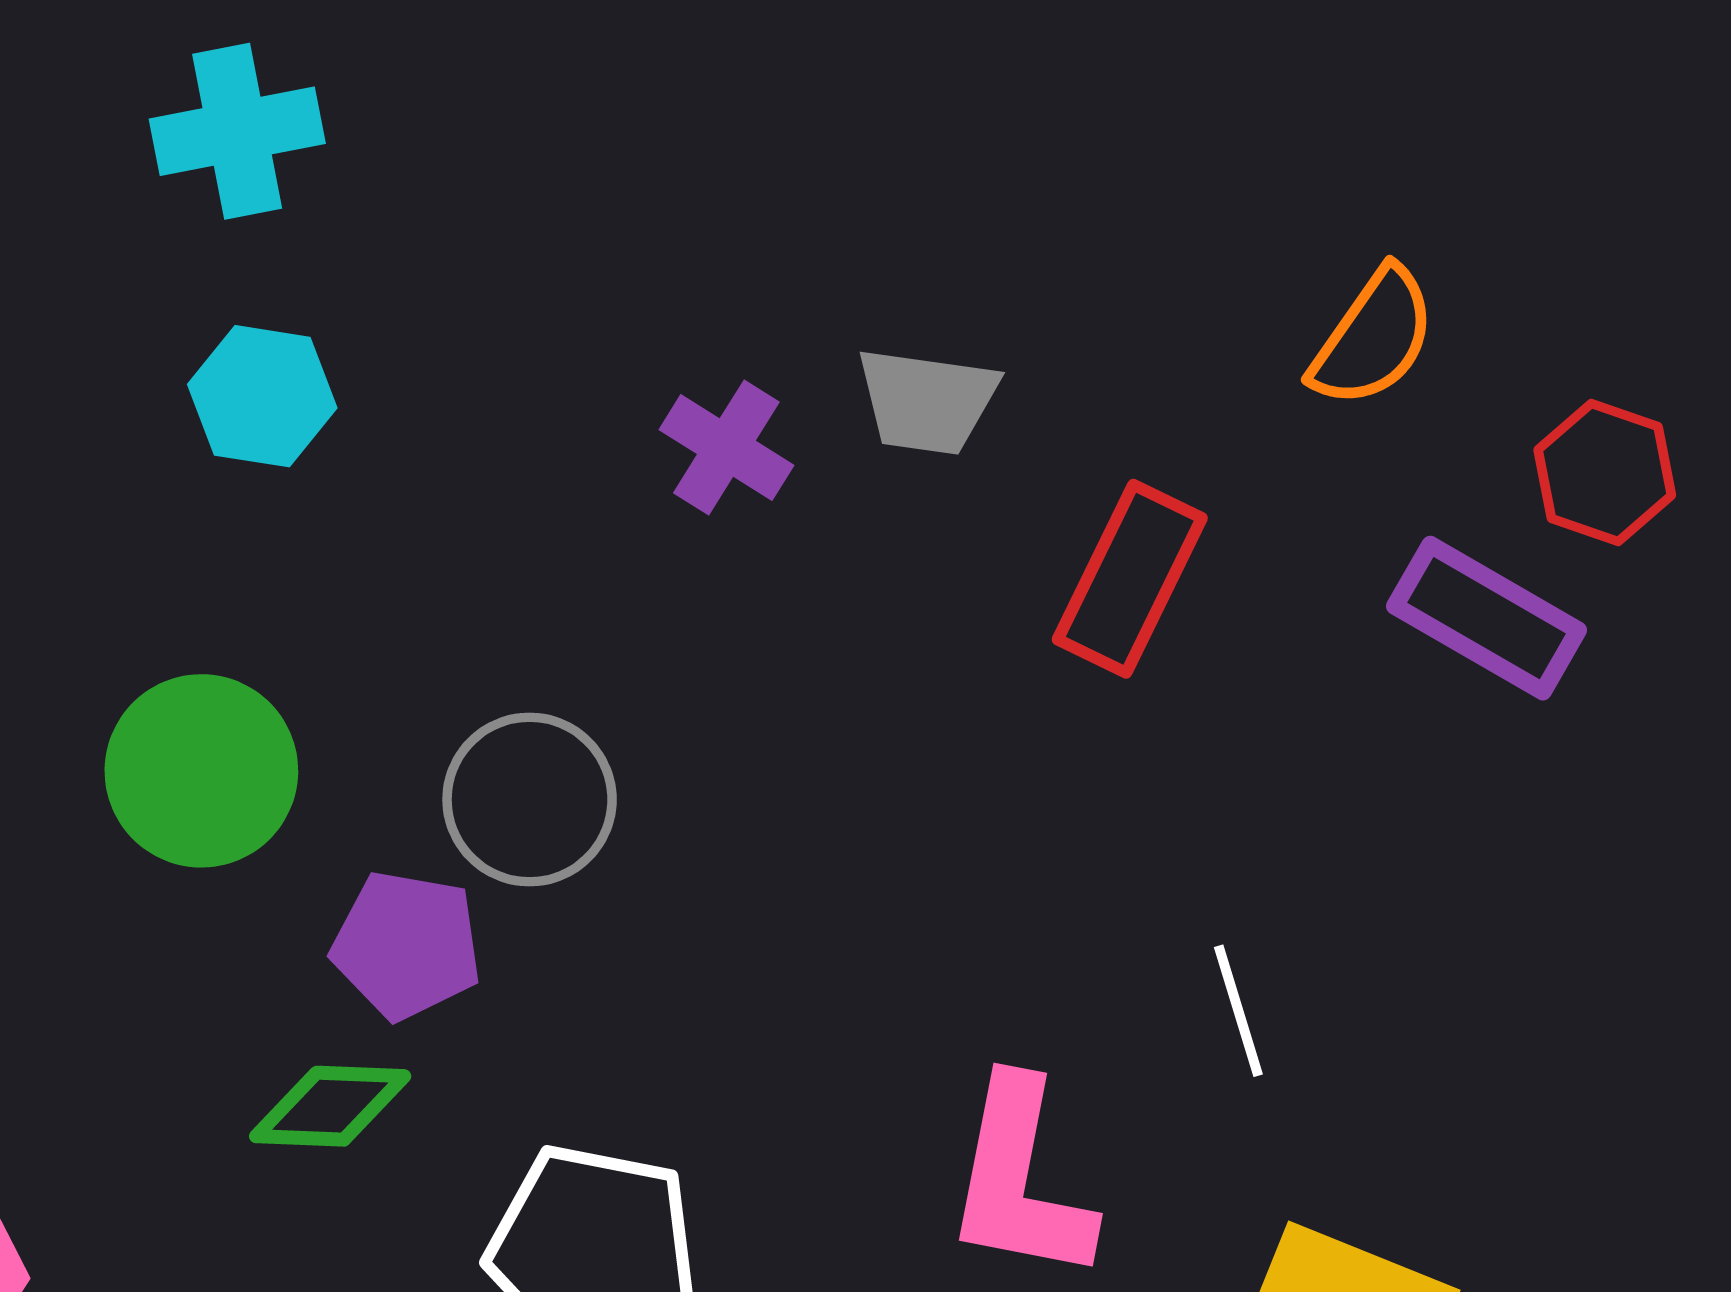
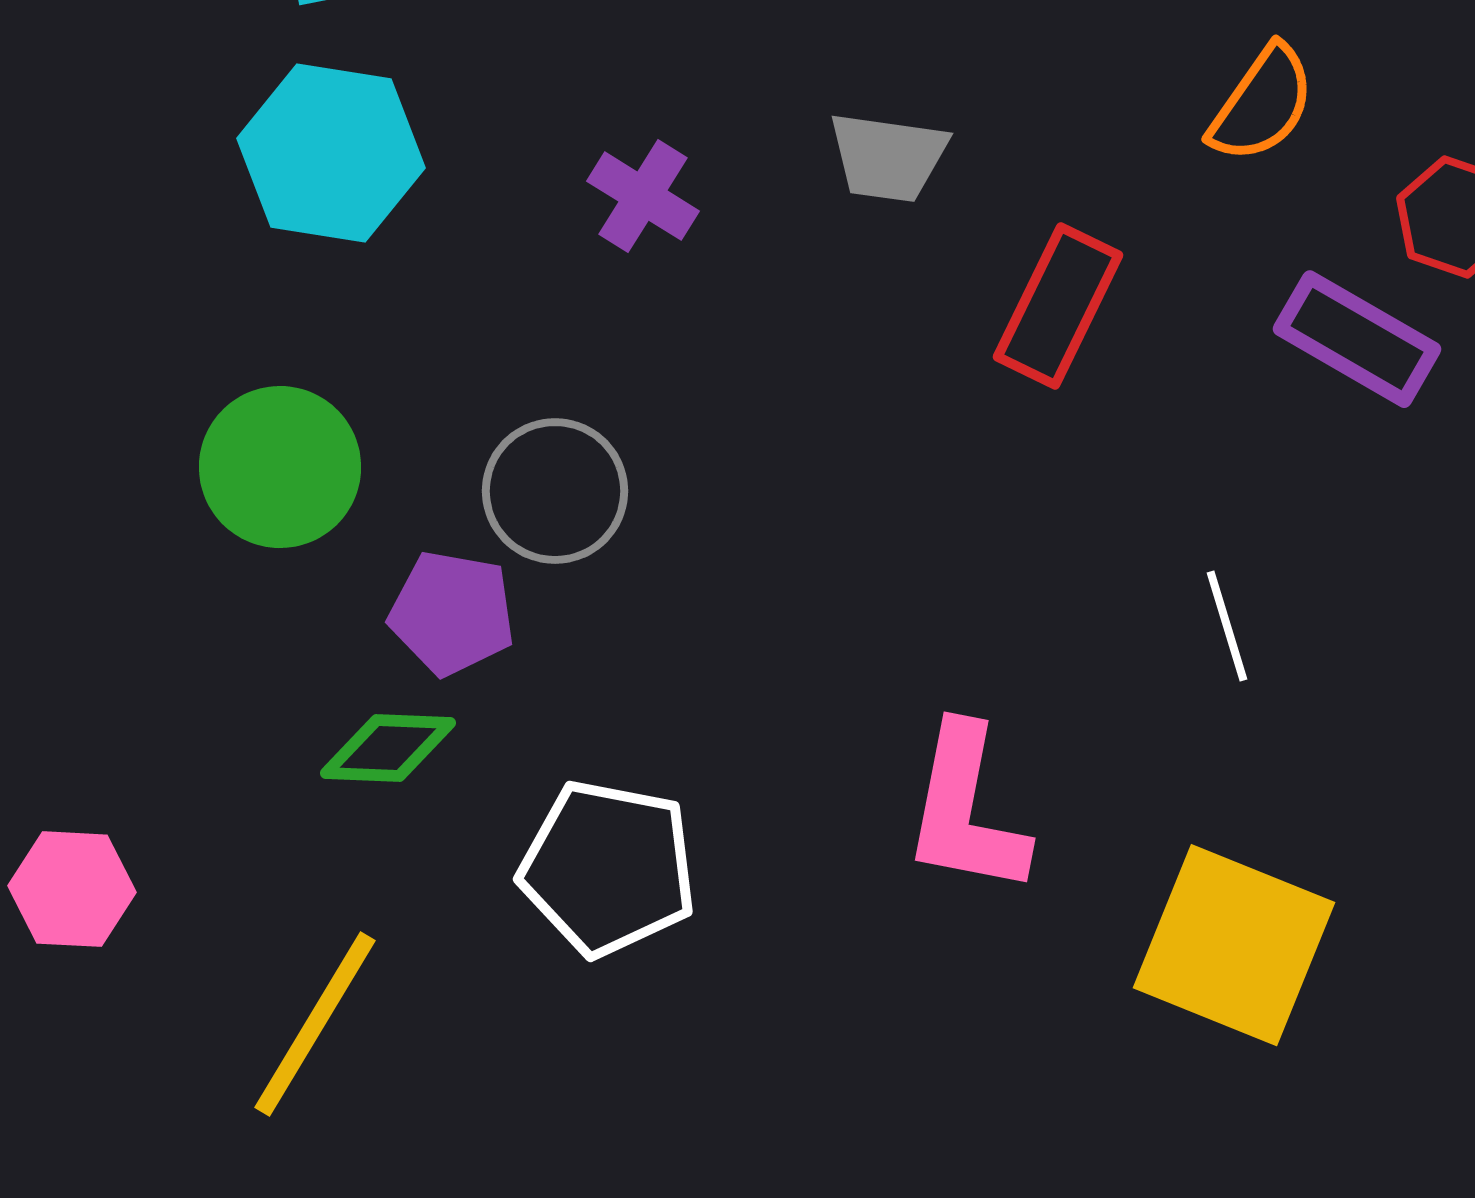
cyan hexagon: (262, 396) -> (331, 153), size x1.5
purple cross: (726, 447) -> (643, 196), moved
white line: (1238, 1011) -> (1227, 626), moved

